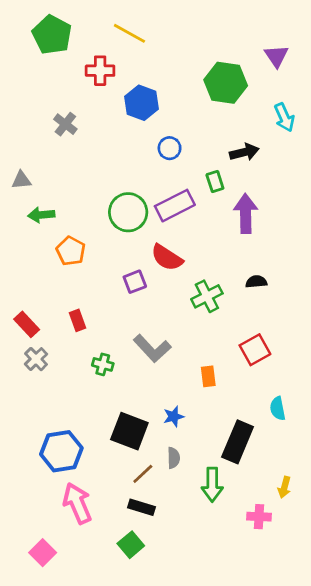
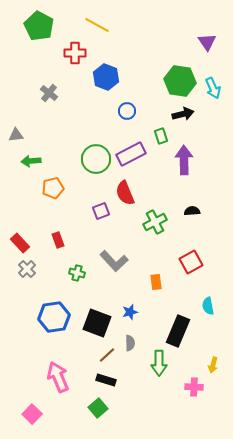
green hexagon: (226, 83) -> (180, 81), moved
orange pentagon: (71, 251) -> (53, 188), turned 30
red semicircle: (167, 258) -> (125, 193), turned 35
blue hexagon: (61, 451) -> (54, 317), moved

